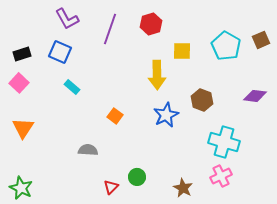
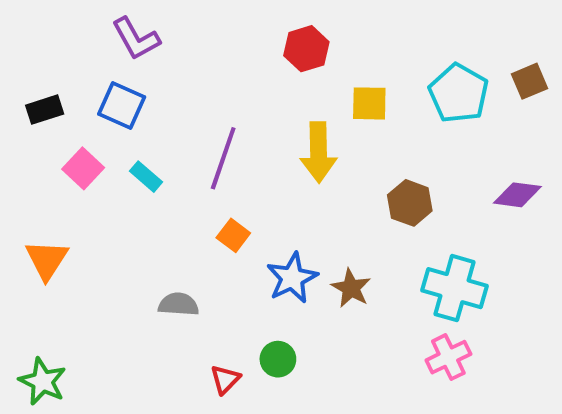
purple line: (110, 29) -> (223, 158), moved
pink square: (19, 83) -> (83, 168), moved
blue star: (166, 115) -> (292, 278), moved
brown star: (183, 188) -> (351, 288), moved

